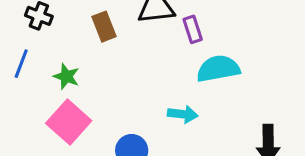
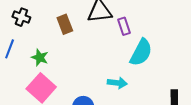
cyan semicircle: (218, 69) -> (141, 52), turned 128

